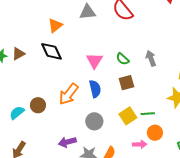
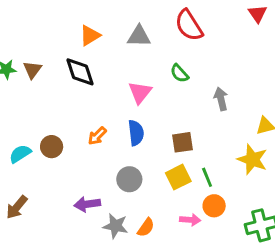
gray triangle: (88, 12) -> (139, 36), moved
brown triangle: (18, 54) -> (32, 70), turned -32
green semicircle: (123, 59) -> (179, 73), moved
brown square: (126, 83) -> (182, 142), moved
orange arrow: (69, 94) -> (97, 136), size x0.6
green line: (148, 114) -> (207, 177), turned 64

